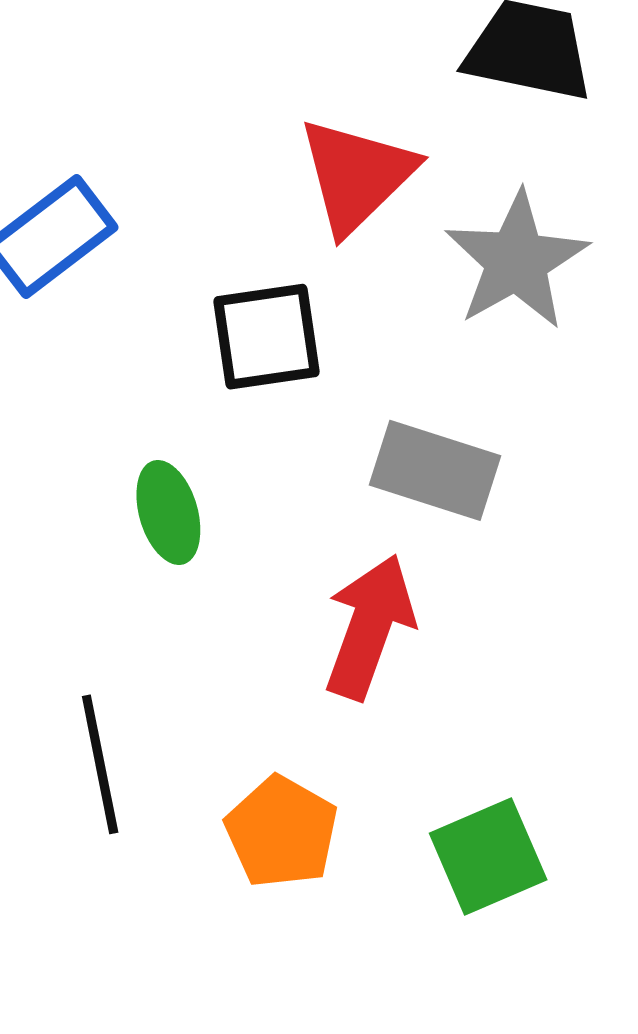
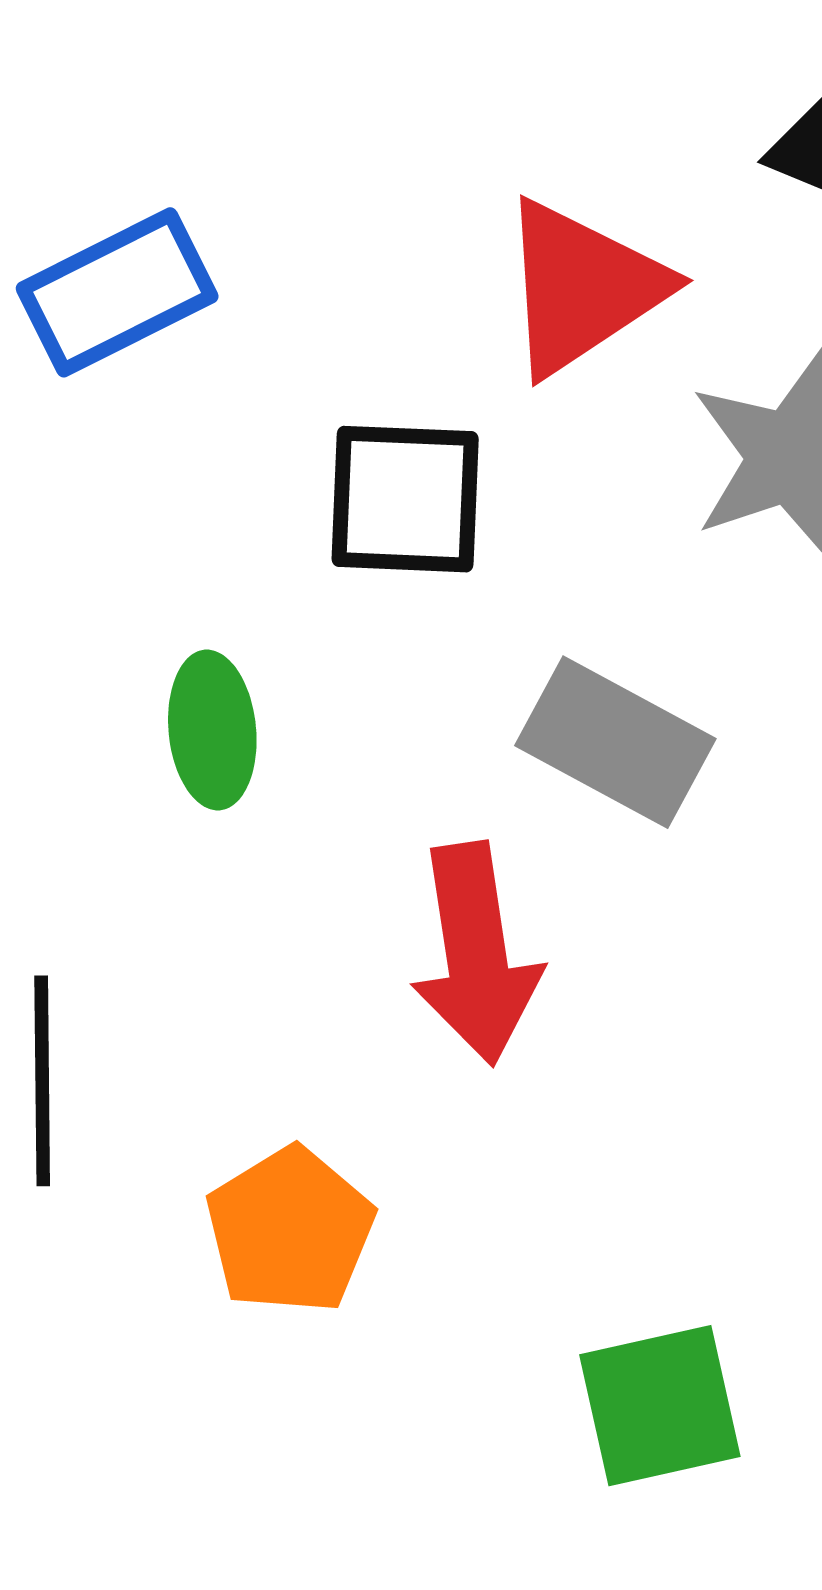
red arrow: (369, 627) -> (476, 954), turned 141
green square: (488, 856) -> (660, 1406), moved

